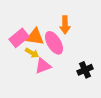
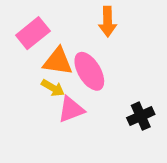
orange arrow: (65, 25) -> (108, 22), moved
pink rectangle: (19, 38) -> (33, 33), moved

